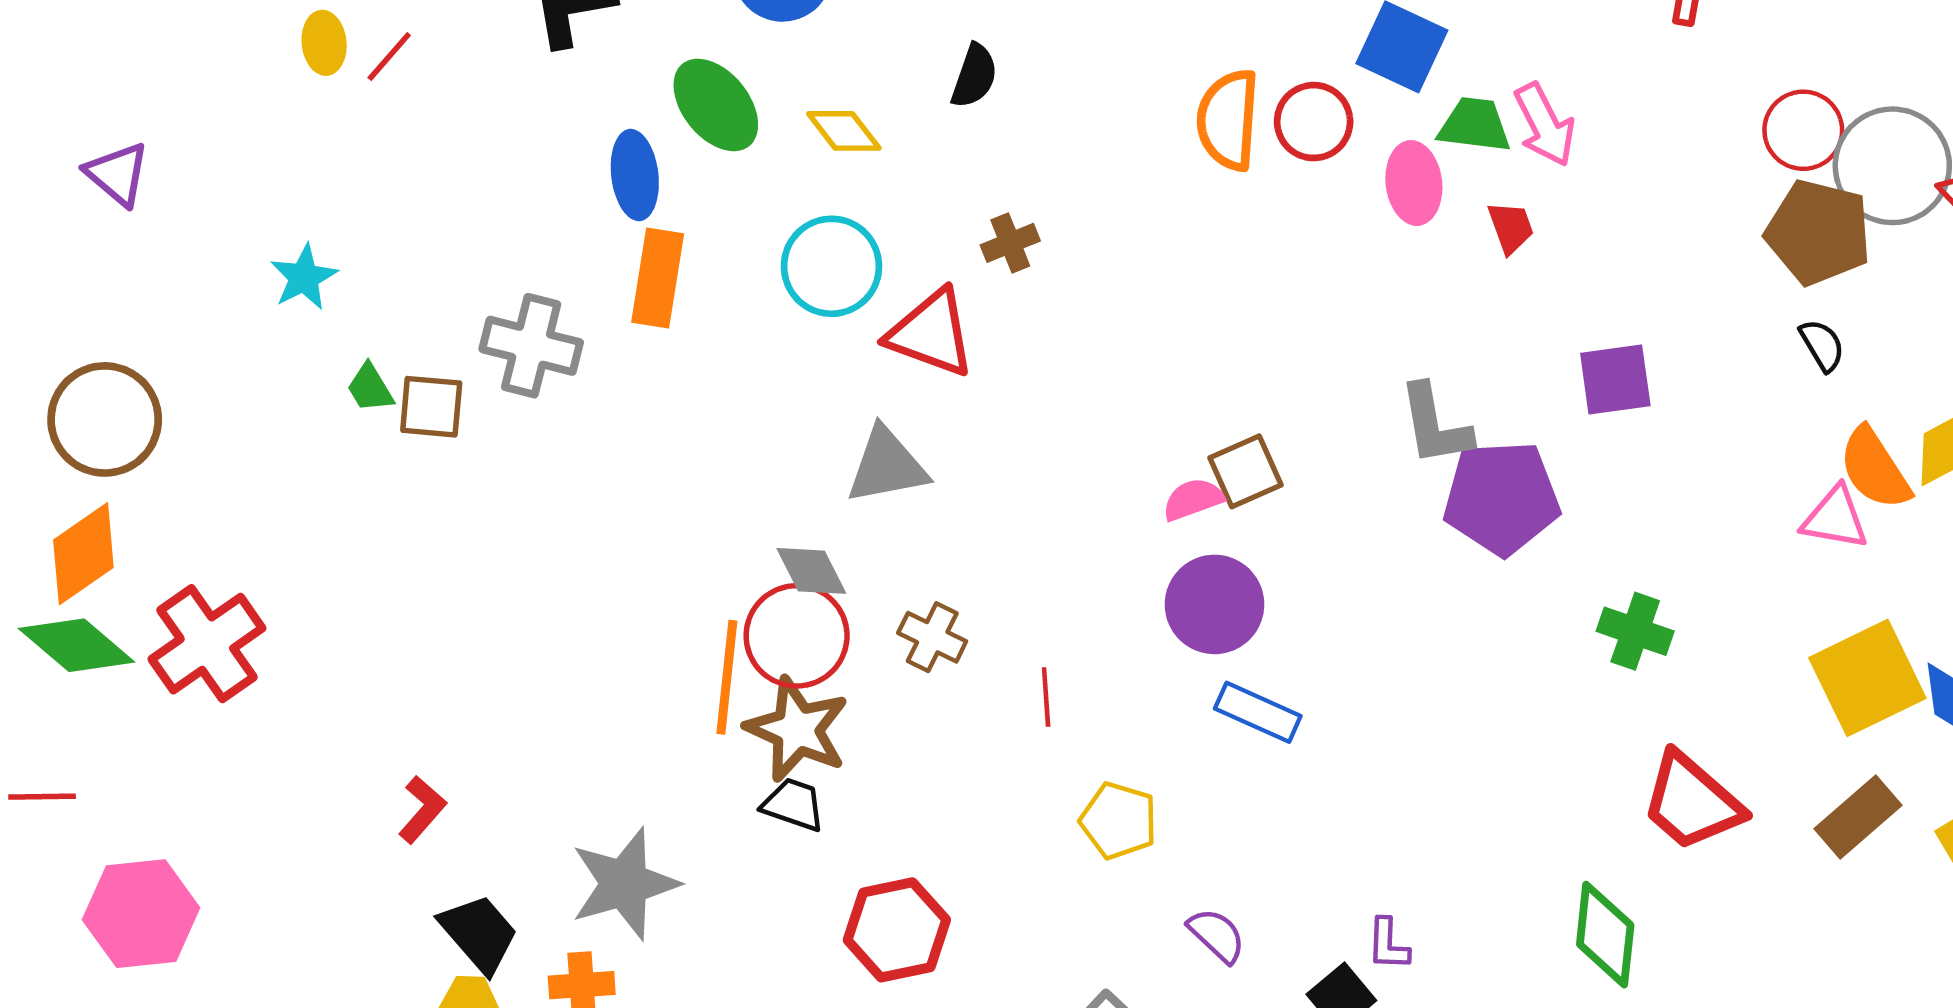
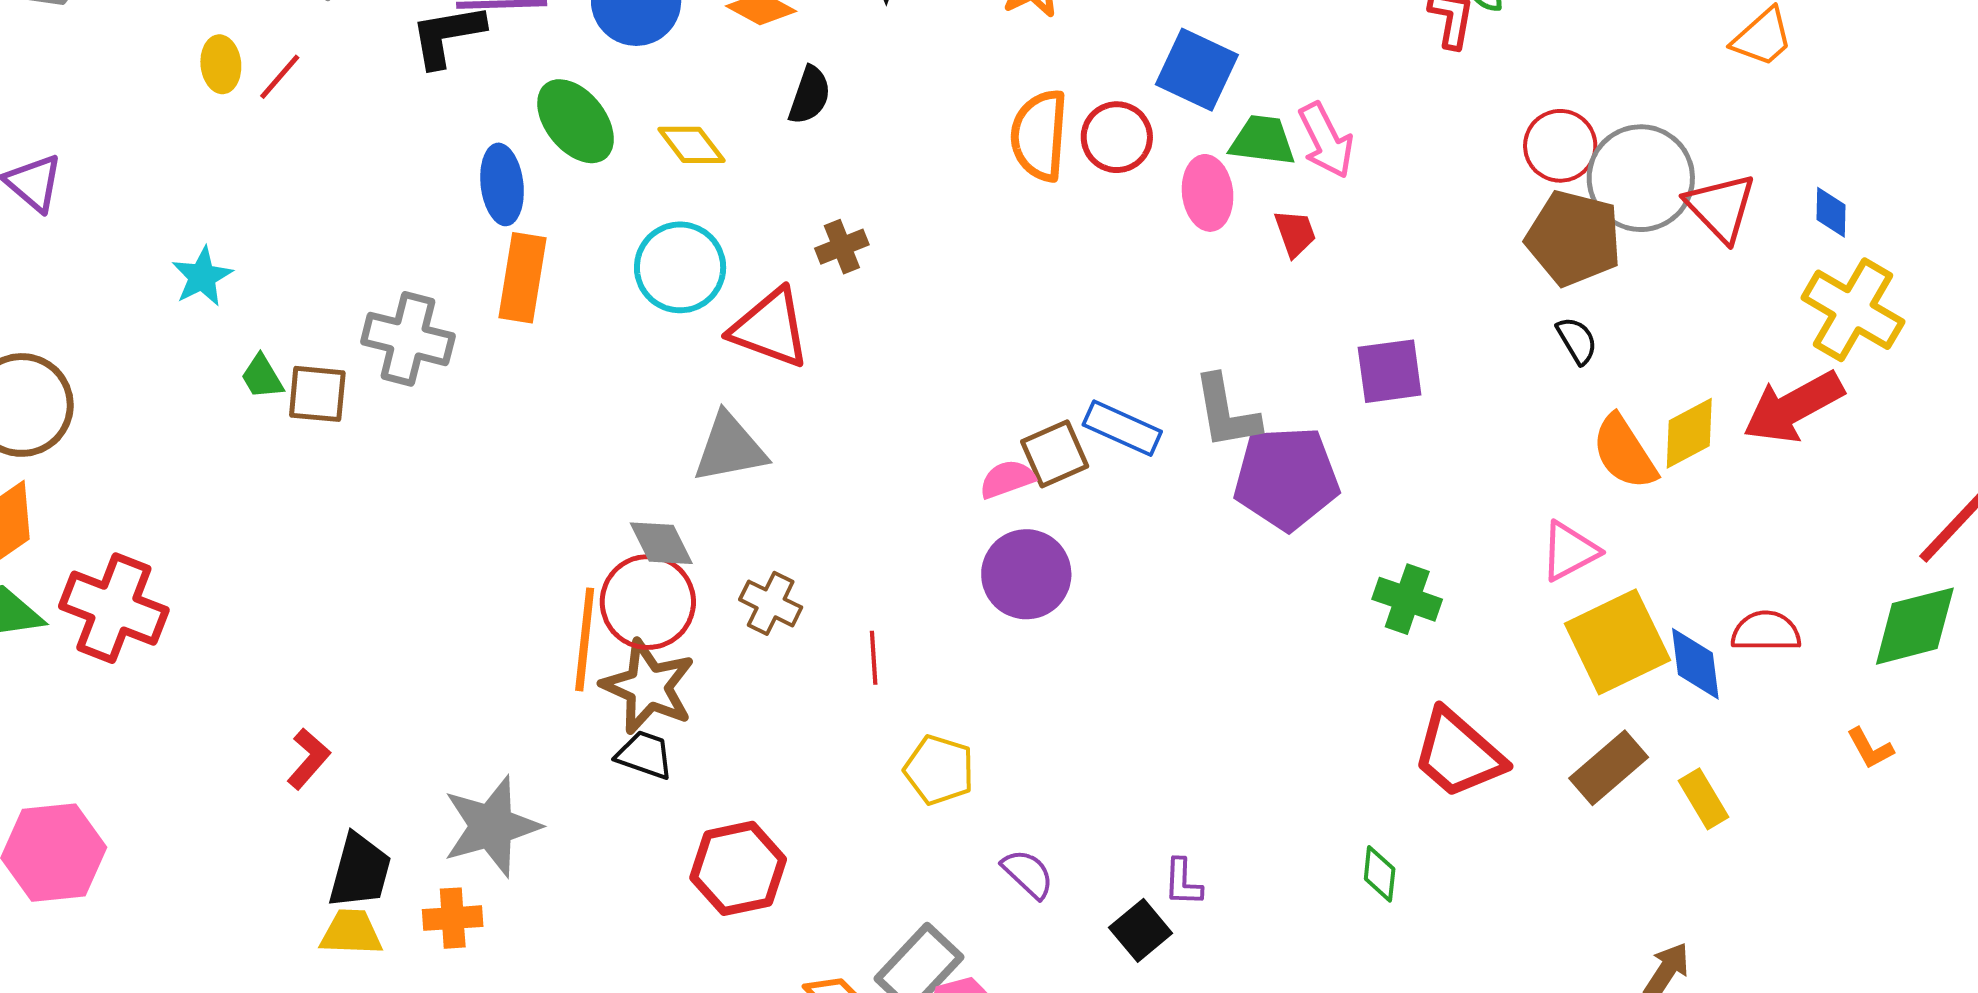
pink triangle: (1835, 518) -> (1569, 551), moved, turned -38
red cross: (207, 644) -> (114, 608), turned -34
blue rectangle: (1258, 712) -> (1122, 428), moved
black trapezoid: (479, 933) -> (360, 871), turned 56
green diamond: (1605, 935) -> (1380, 874), size x0.6

